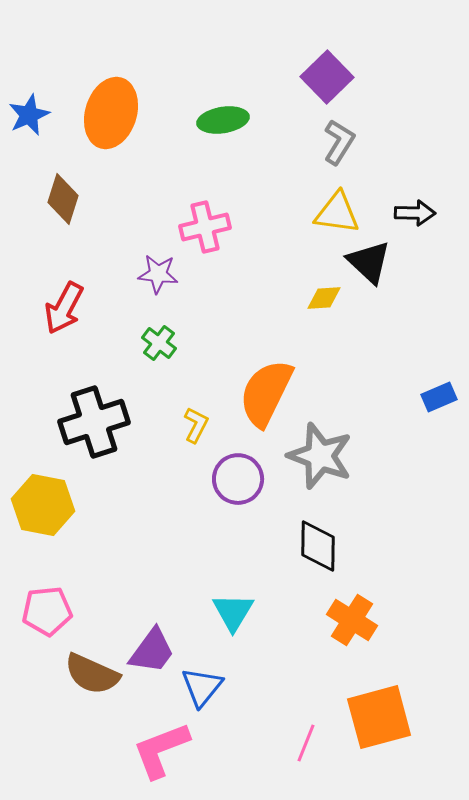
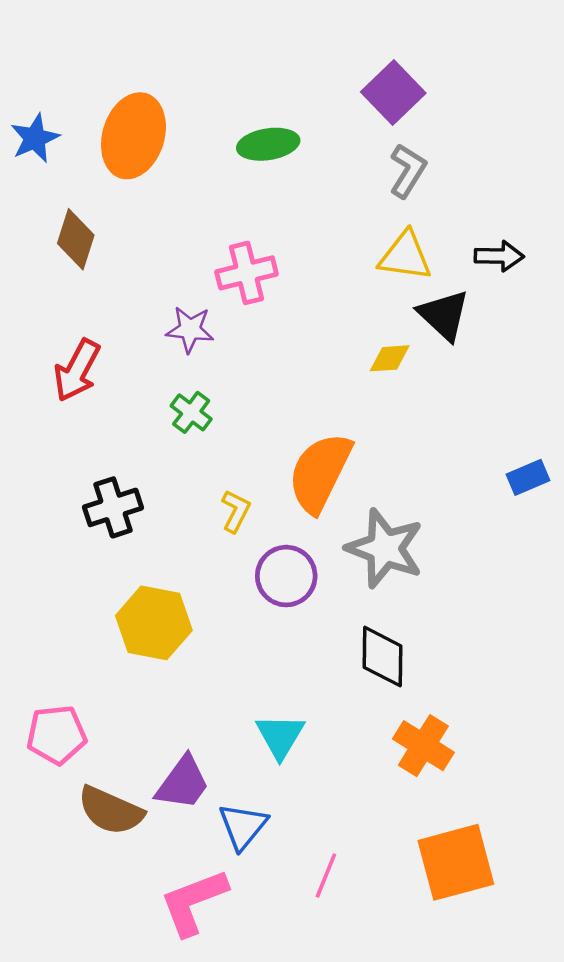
black cross: (94, 422) -> (113, 507), size x0.7
yellow hexagon: (43, 505) -> (154, 623), moved
pink line: (306, 743) -> (326, 876), moved

